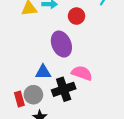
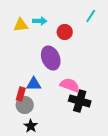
black cross: (64, 89) -> (80, 101), moved, turned 35
red rectangle: (19, 99) -> (21, 94), moved, turned 32

